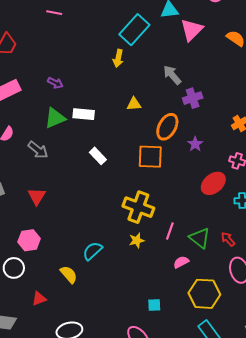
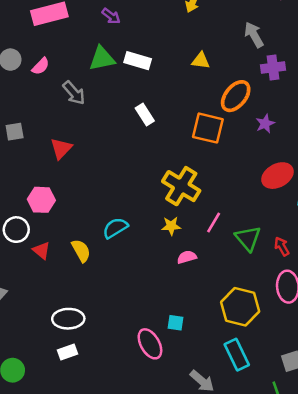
pink semicircle: (181, 262) -> (187, 257), moved
red triangle: (39, 299) -> (41, 251), moved, turned 49
cyan square: (154, 305) -> (175, 323), moved

